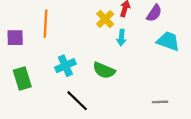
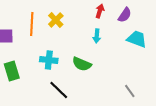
yellow cross: (105, 19) -> (56, 20), moved
cyan cross: (65, 66) -> (49, 60), turned 30
gray line: (160, 102) -> (130, 91), turned 56

